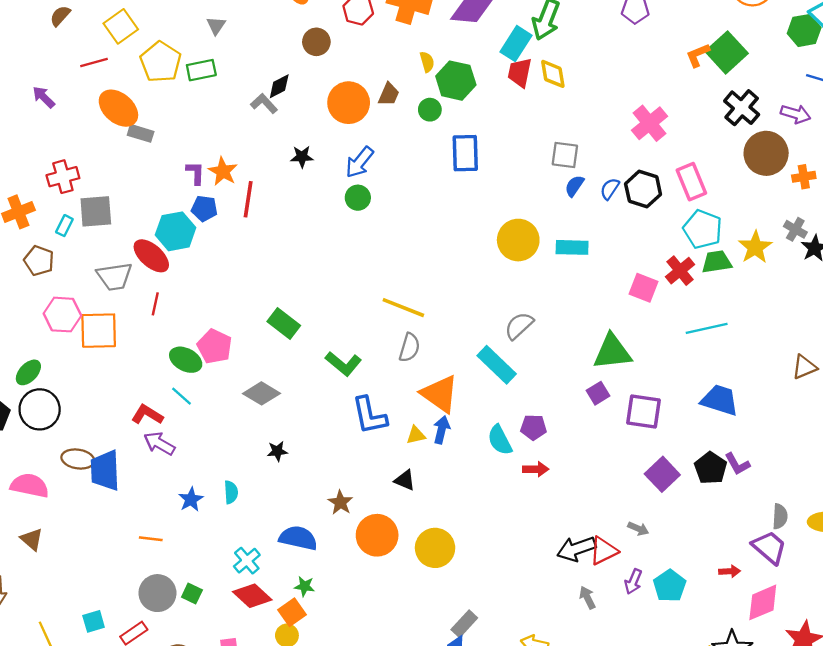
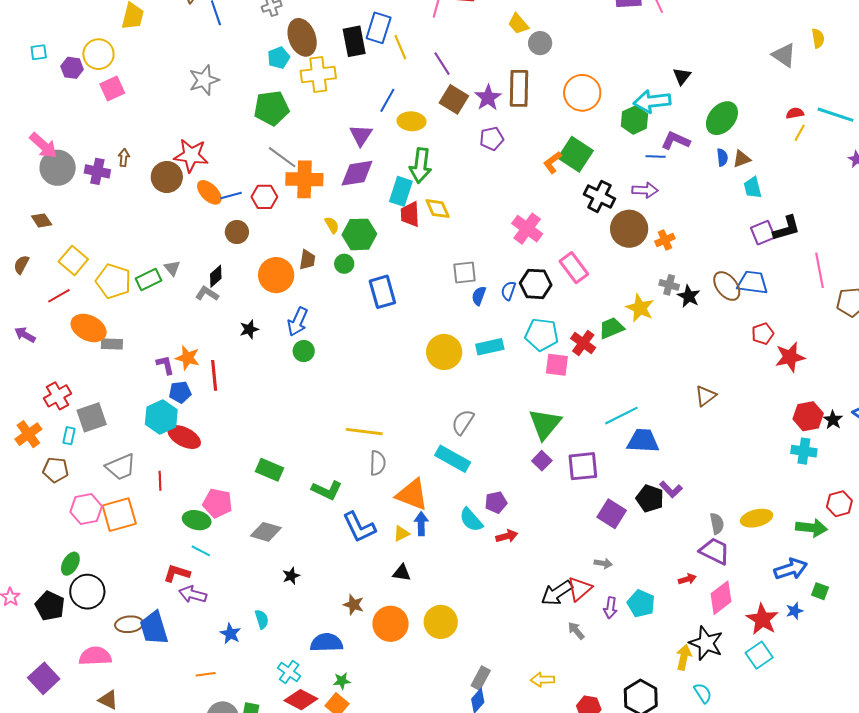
gray triangle: (216, 25) -> (172, 268), moved
cyan pentagon: (703, 229) -> (542, 335), moved
red ellipse: (151, 256) -> (184, 437), moved
cyan line: (707, 328) -> (621, 416), moved
green triangle: (612, 352) -> (545, 424), turned -30

